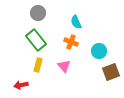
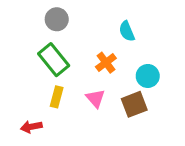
cyan semicircle: (76, 22) -> (127, 31), moved
orange cross: (71, 42) -> (106, 63), turned 32
brown square: (111, 72) -> (134, 104), moved

